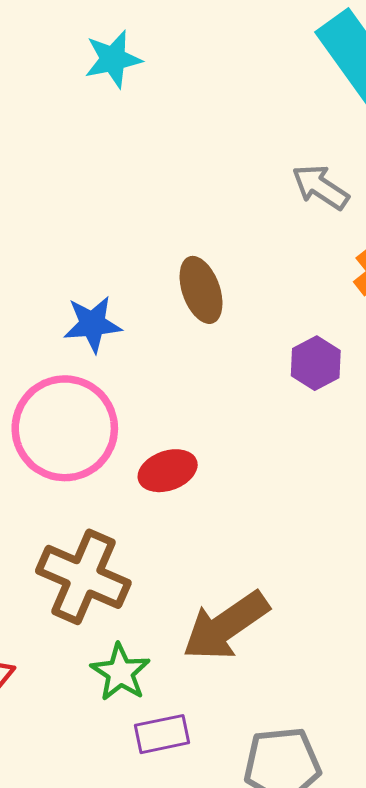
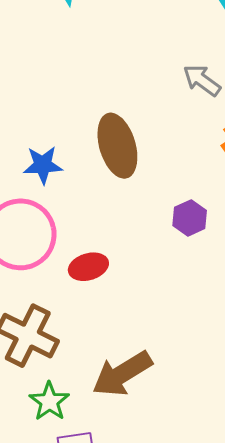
brown ellipse: (201, 290) -> (117, 146), size x1.4
purple hexagon: (316, 363) -> (190, 218), moved

